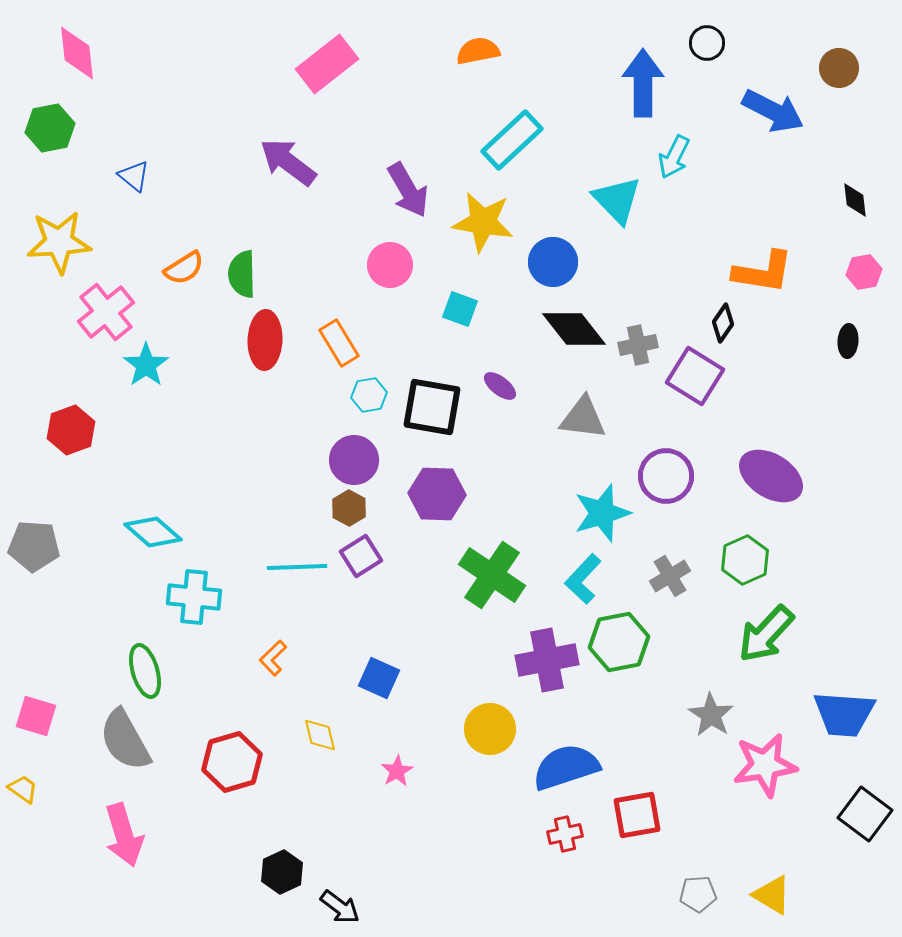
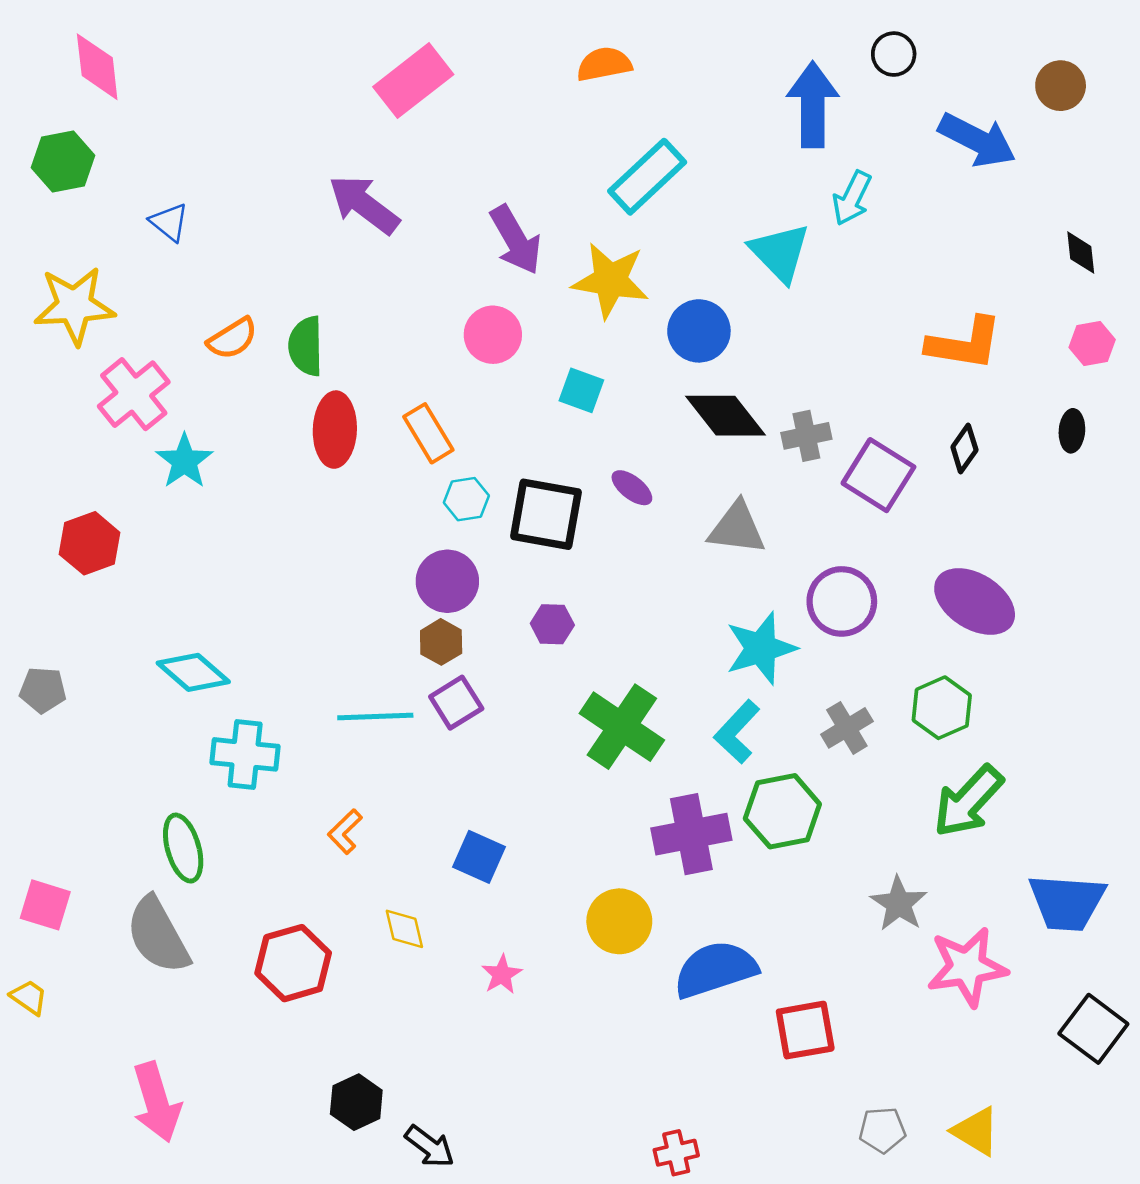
black diamond: (723, 323) -> (964, 449), moved
purple hexagon: (437, 494) -> (552, 624), size x0.6
gray pentagon: (34, 546) -> (43, 690), size x0.7
red cross: (565, 834) -> (676, 1153), moved
pink arrow: (124, 835) -> (157, 1102), moved

